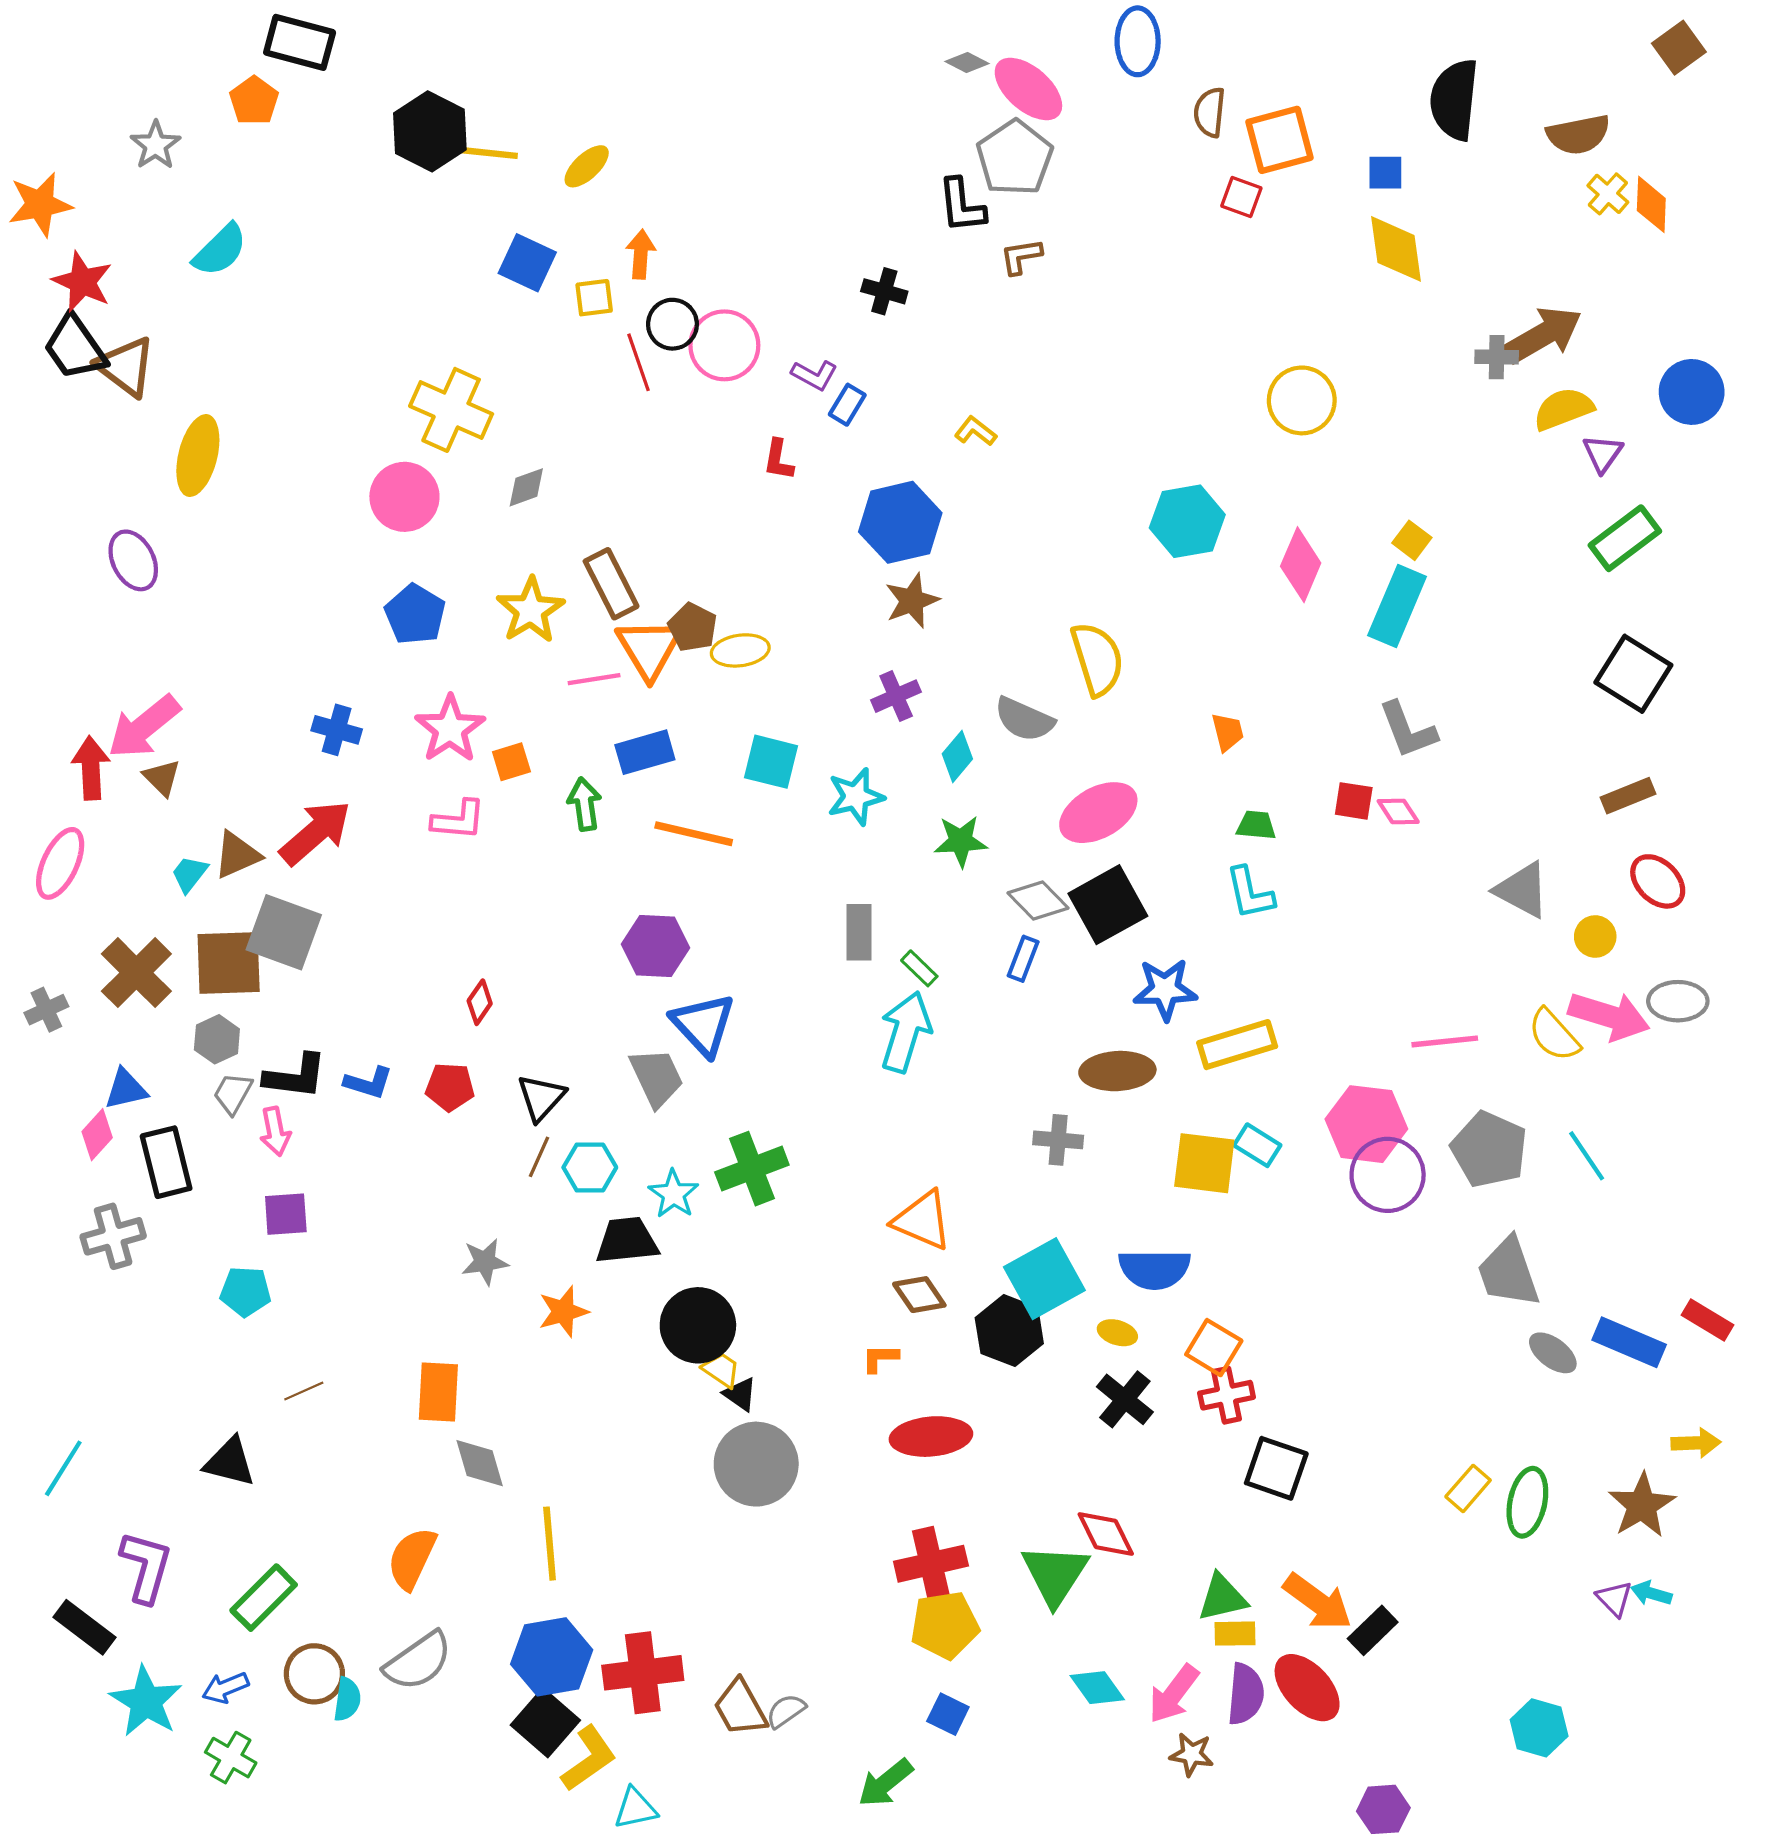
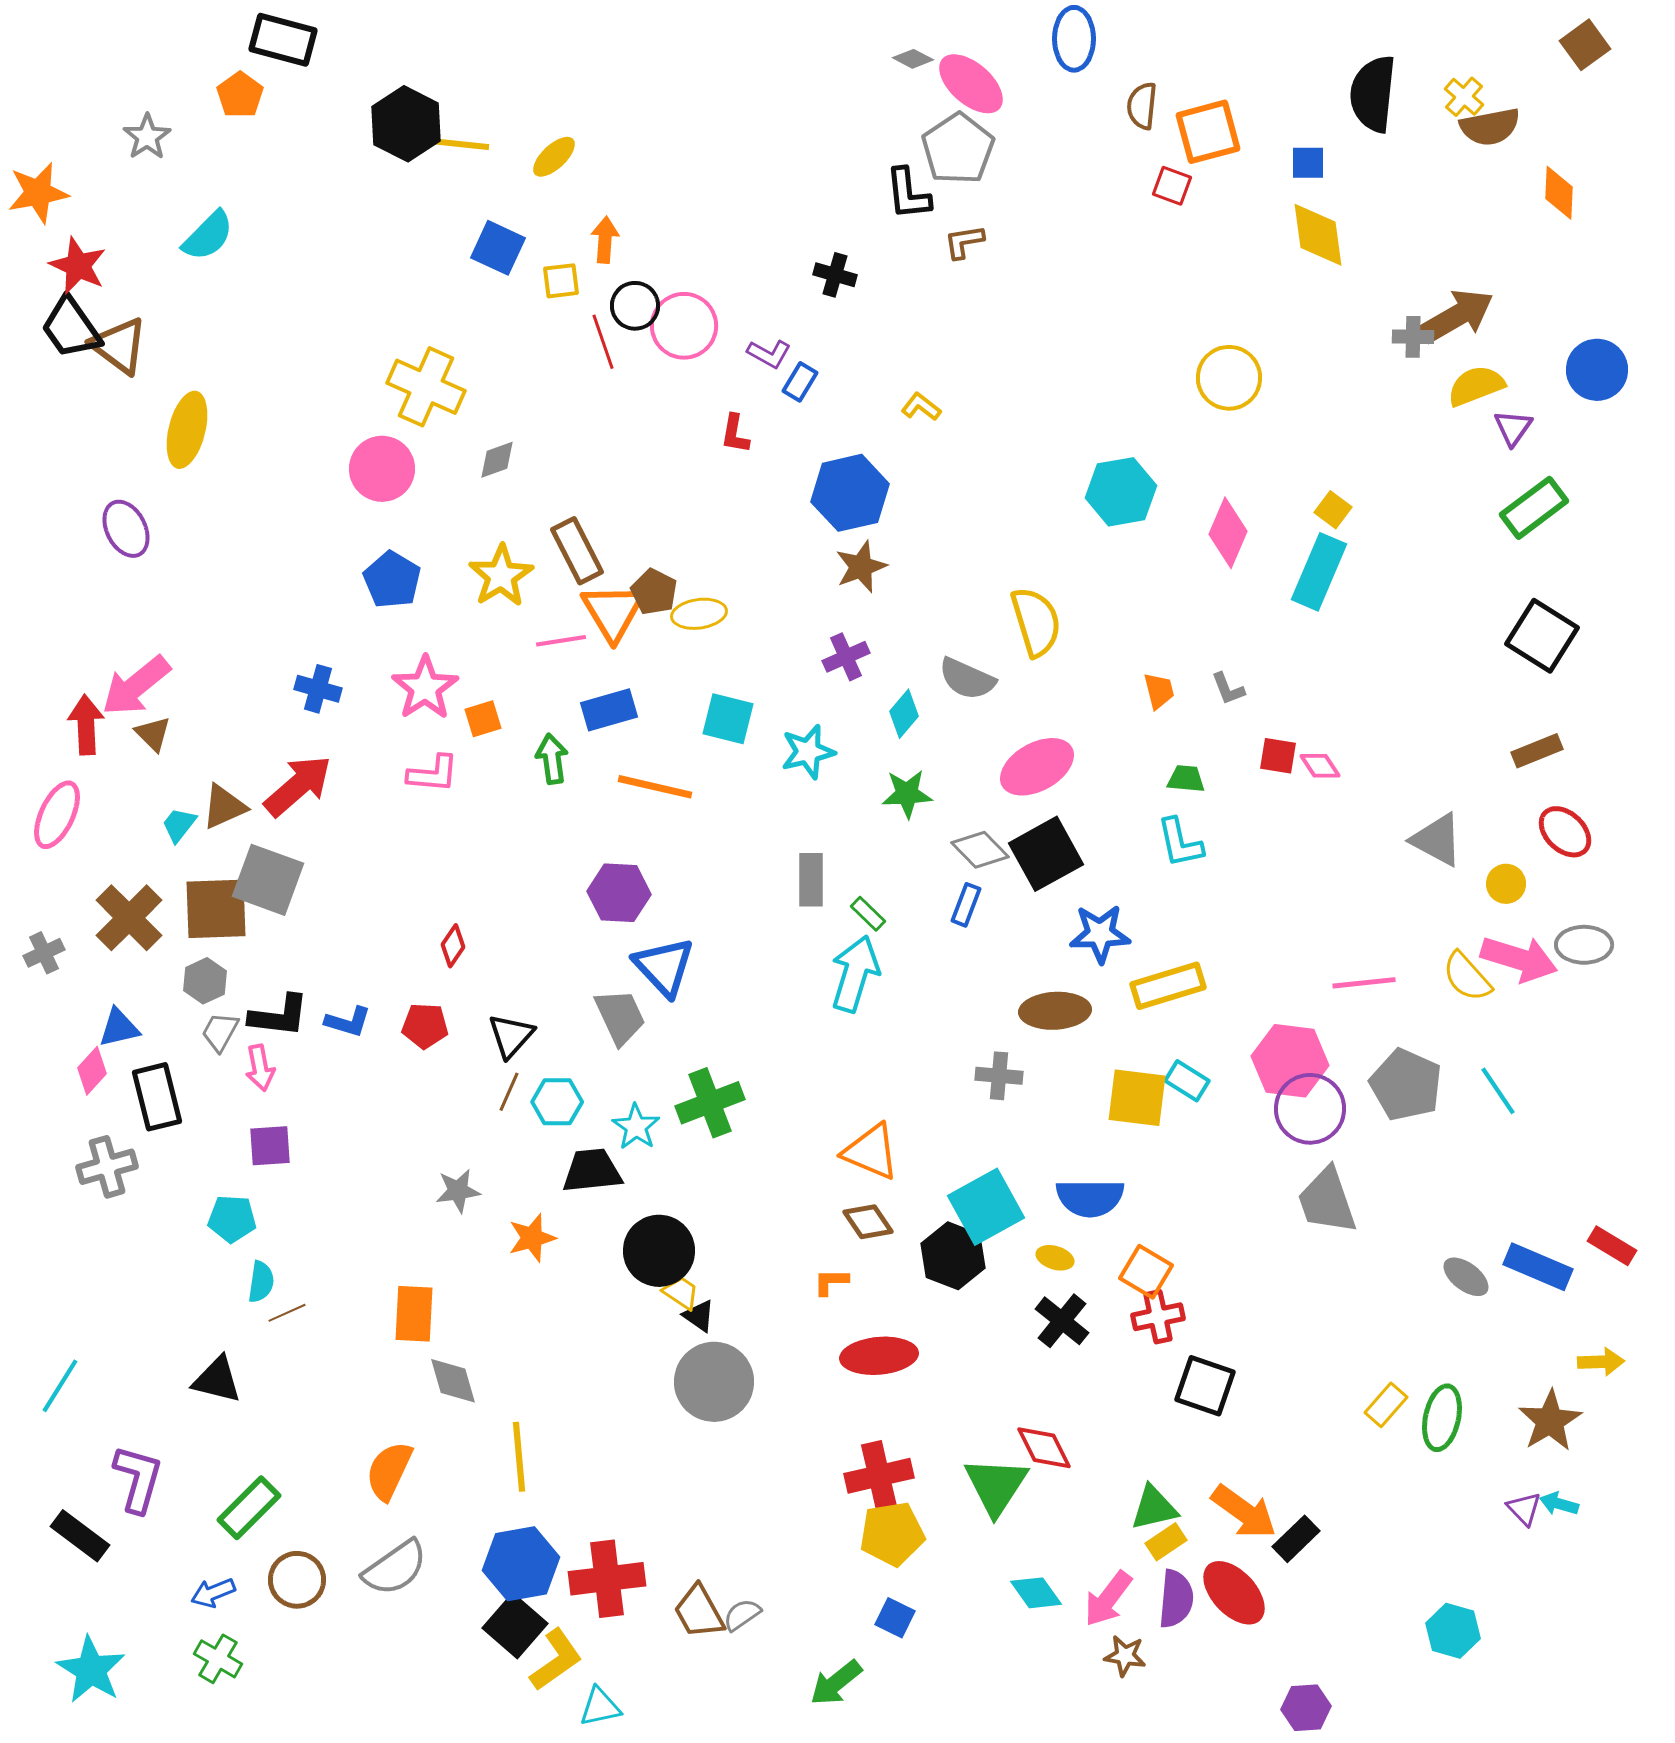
yellow cross: (1608, 194) -> (1464, 97), moved
gray L-shape: (1408, 730) -> (1228, 689), moved, size x0.6
gray trapezoid: (1508, 1272) -> (1327, 1201), moved
yellow rectangle: (1235, 1634) -> (1166, 1542), turned -33
cyan semicircle: (347, 1699) -> (261, 1282), moved
cyan star: (146, 1701) -> (91, 1670), moved

